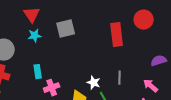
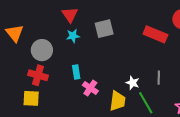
red rectangle: (117, 35) -> (155, 34), turned -60
pink cross: (52, 88) -> (90, 88), turned -35

